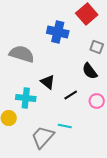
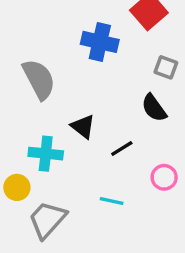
gray semicircle: (22, 54) -> (39, 79), turned 45
pink circle: (97, 101) -> (164, 177), moved
gray trapezoid: (43, 137) -> (47, 220), moved

